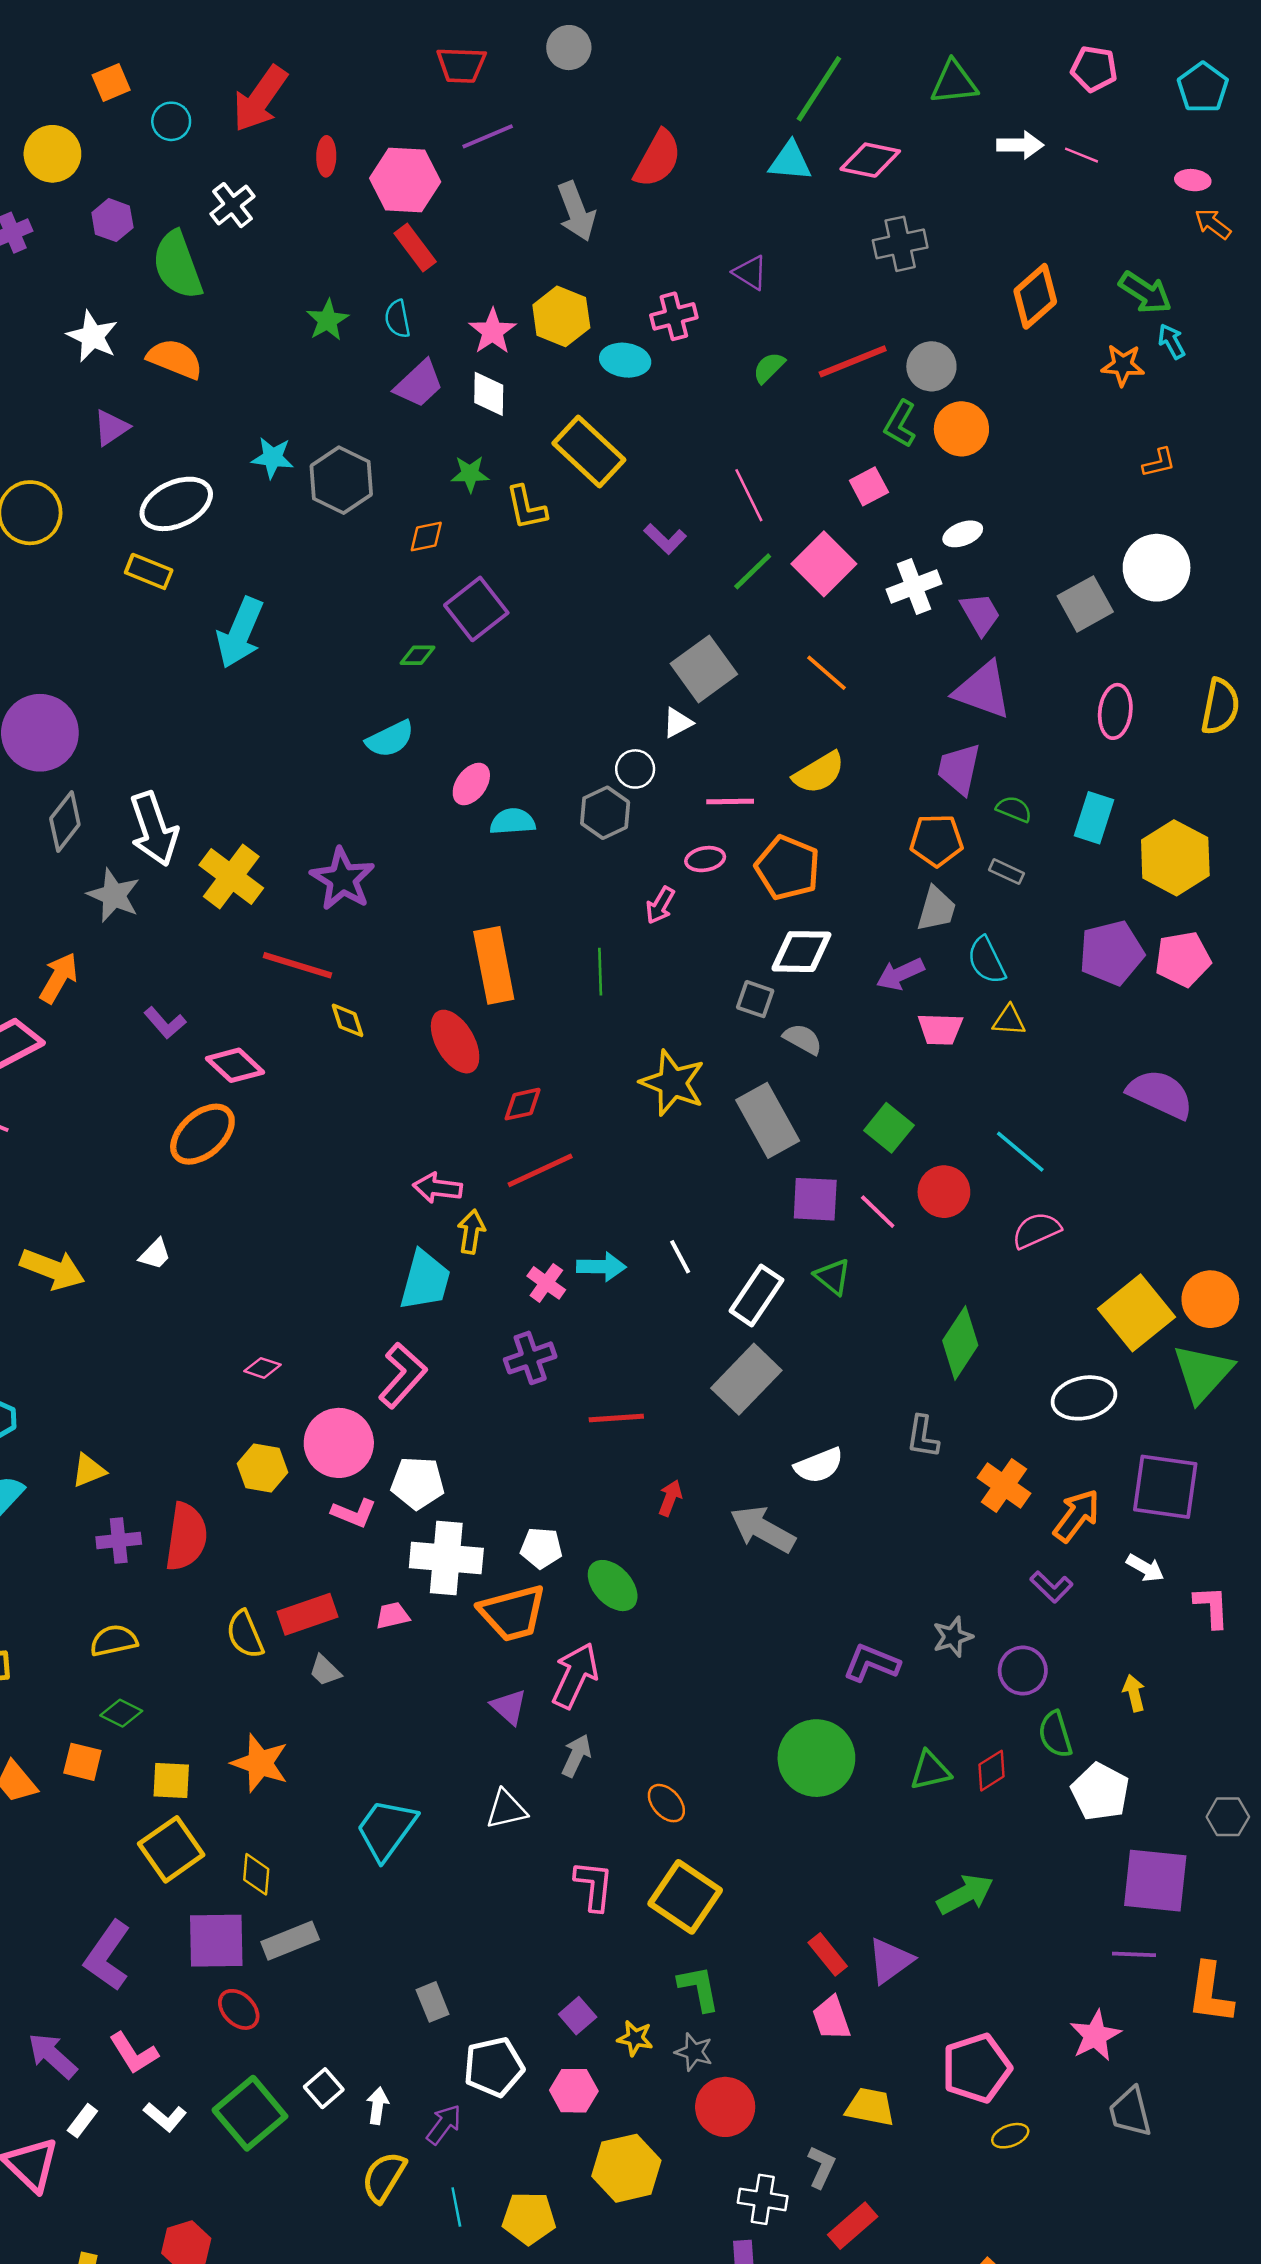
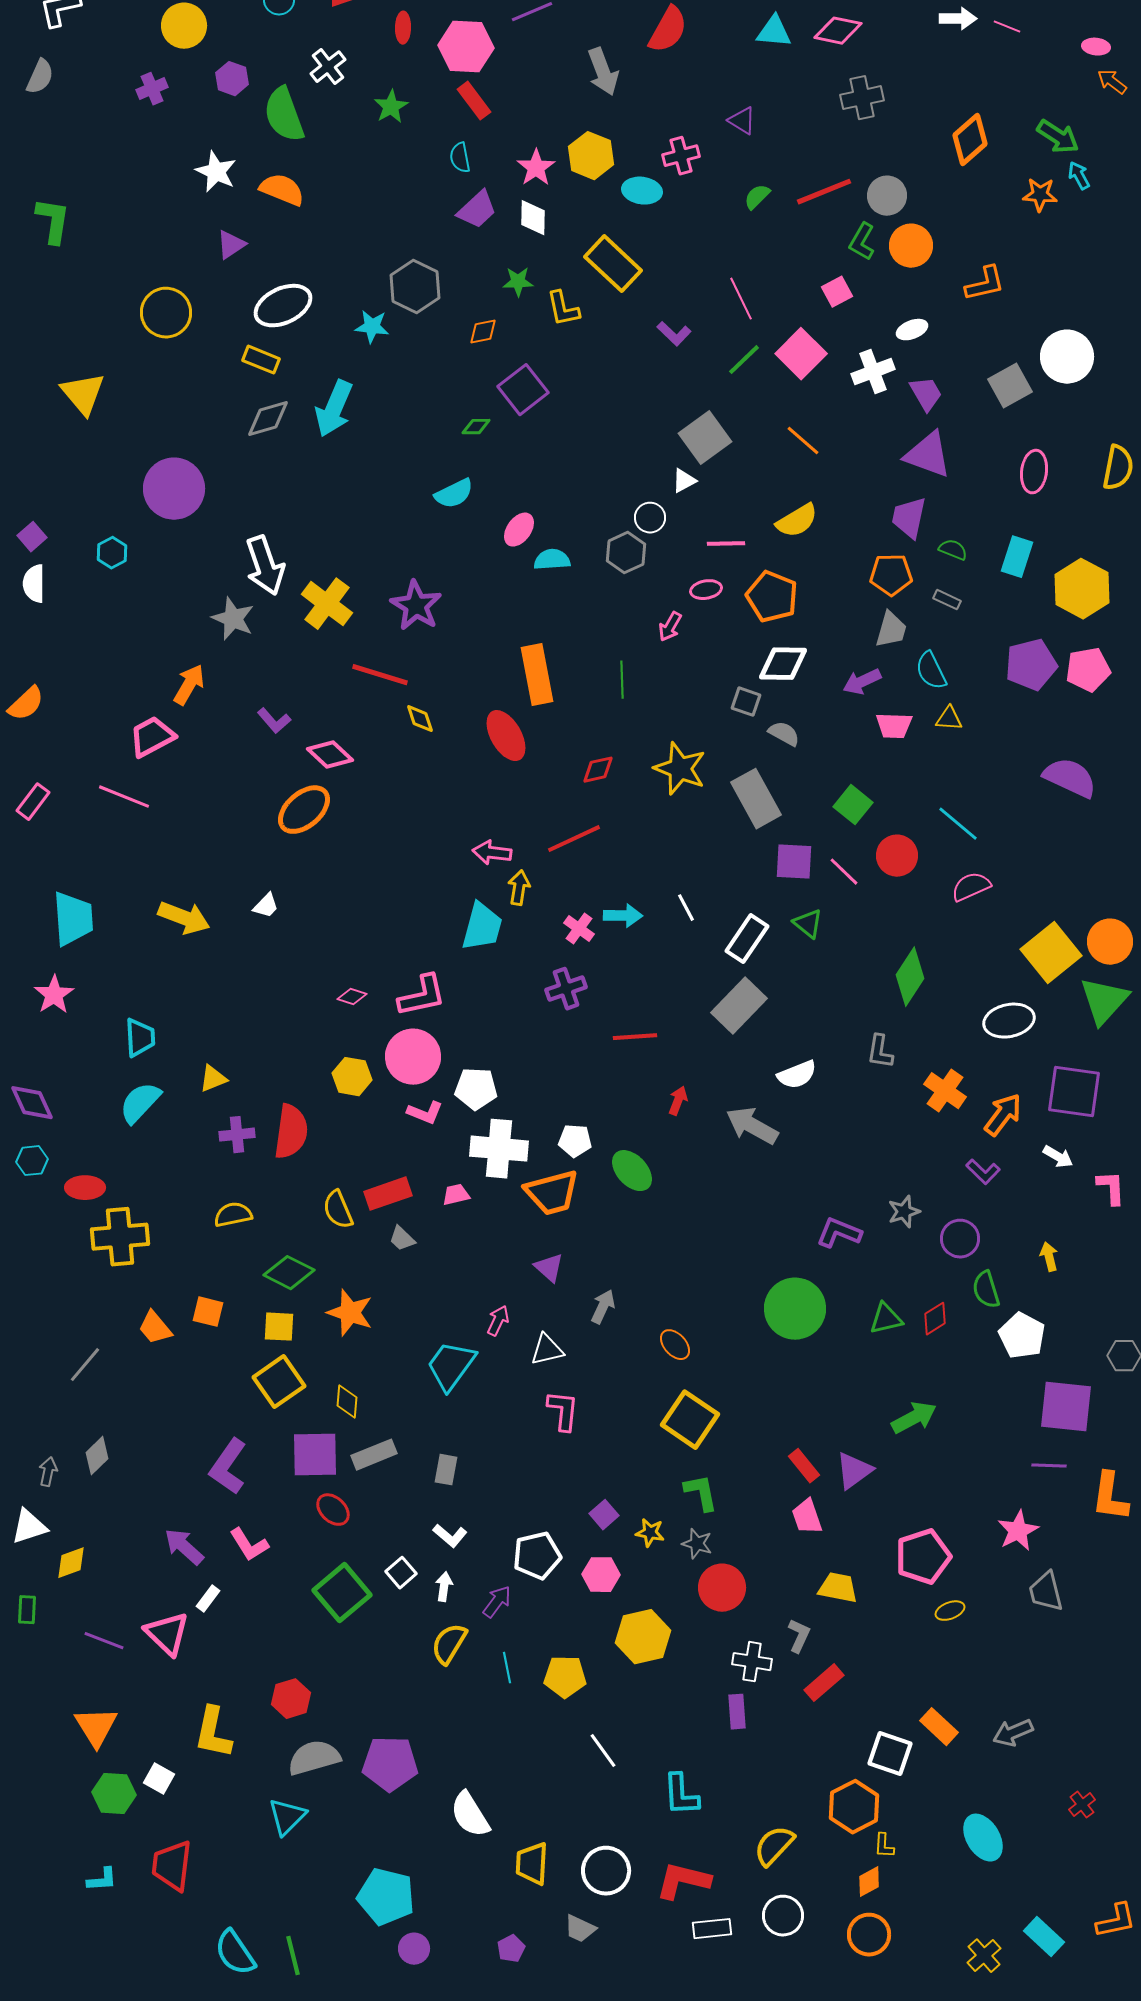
green star: (328, 320) -> (391, 107), moved
cyan star: (272, 458) -> (372, 327), moved
orange L-shape: (1159, 463) -> (985, 284), moved, size x1.5
gray diamond: (65, 822) -> (268, 419), moved, turned 36
red diamond: (523, 1104) -> (598, 770), moved
pink L-shape: (403, 1375) -> (422, 996), moved, turned 36
pink arrow: (575, 1676) -> (498, 1321), moved, size x0.6
green diamond: (121, 1713) -> (289, 1273), moved, size x1.5
pink L-shape: (594, 1886) -> (563, 1411), moved
gray rectangle: (433, 2002) -> (446, 1470), moved, turned 32
white L-shape: (165, 2117) -> (450, 1536), moved

